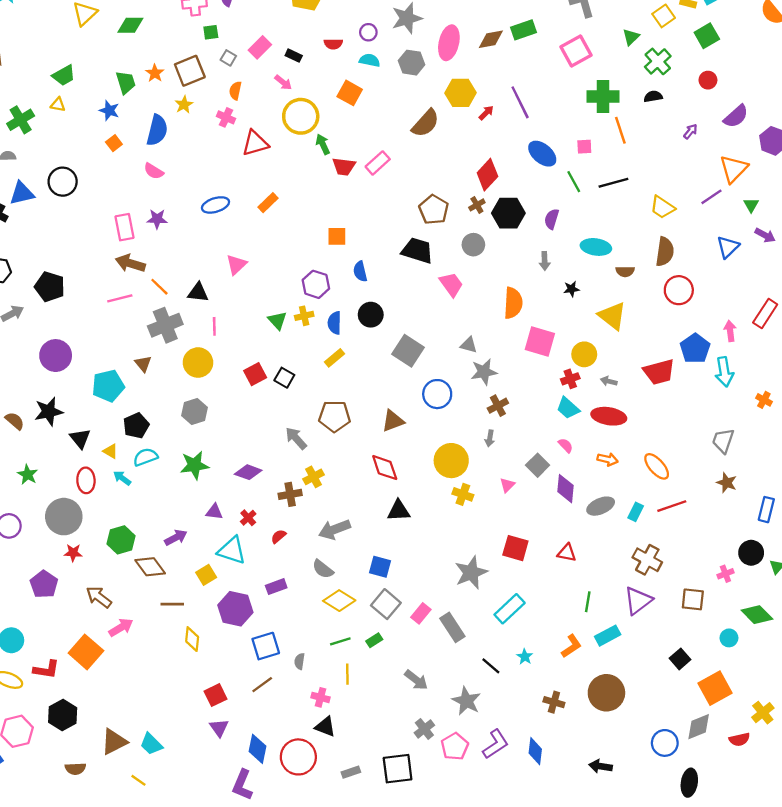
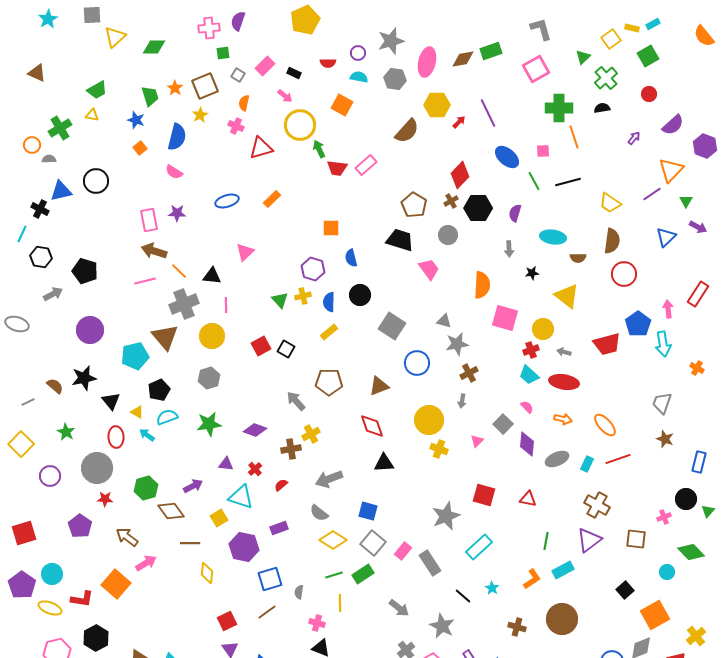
brown triangle: (143, 364) -> (165, 337), size x1.8
green rectangle: (374, 640) -> (363, 574), size x1.5

